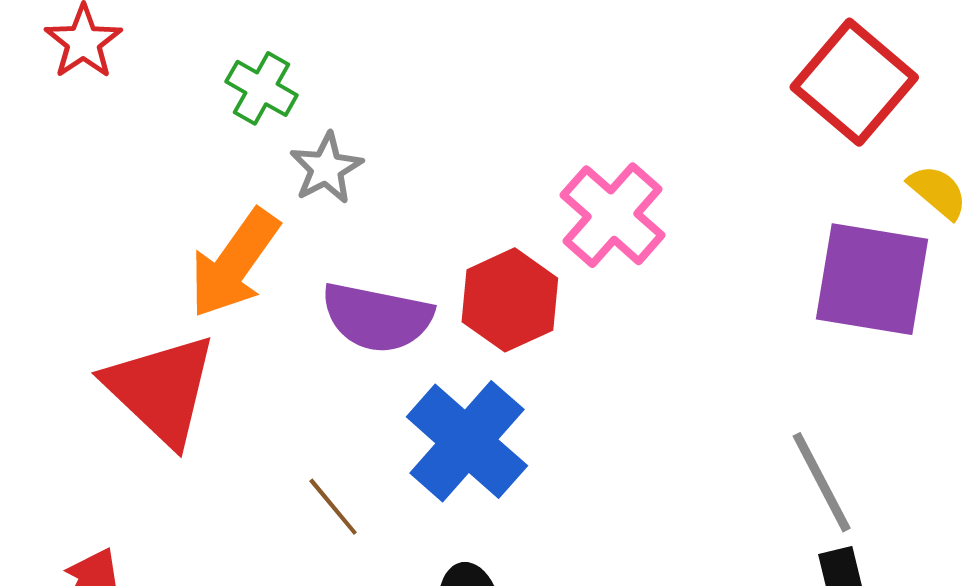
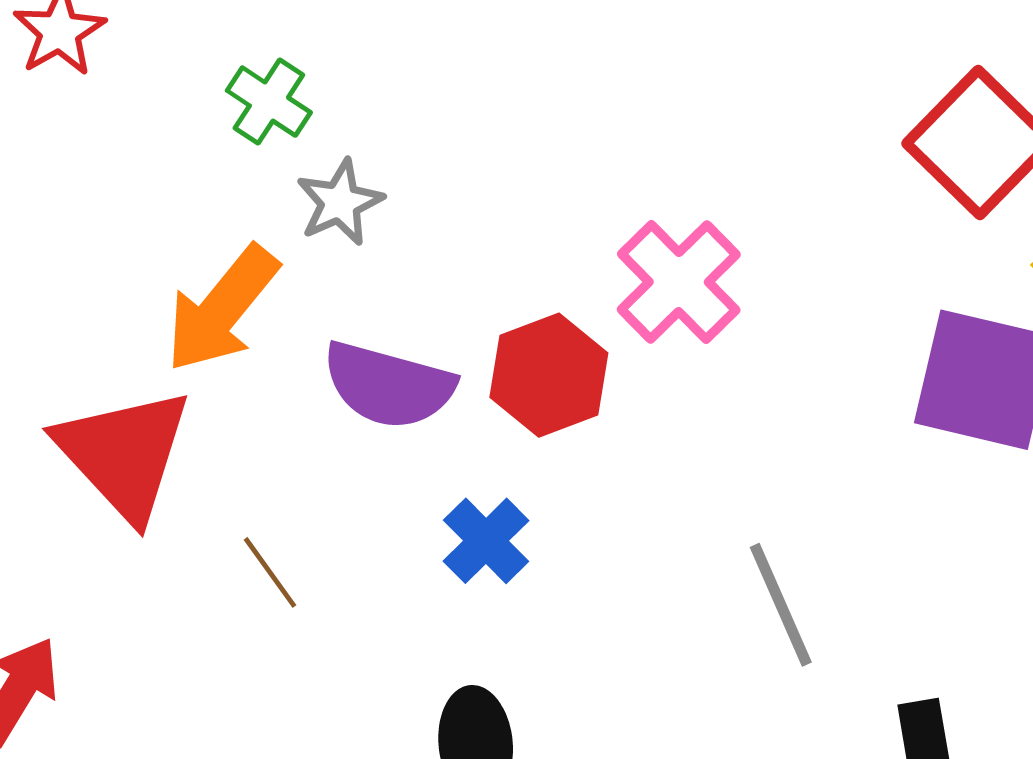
blue cross: (467, 441) -> (486, 541), size x0.6
gray line: (822, 482) -> (781, 605), moved
brown line: (333, 507) -> (270, 572), moved

